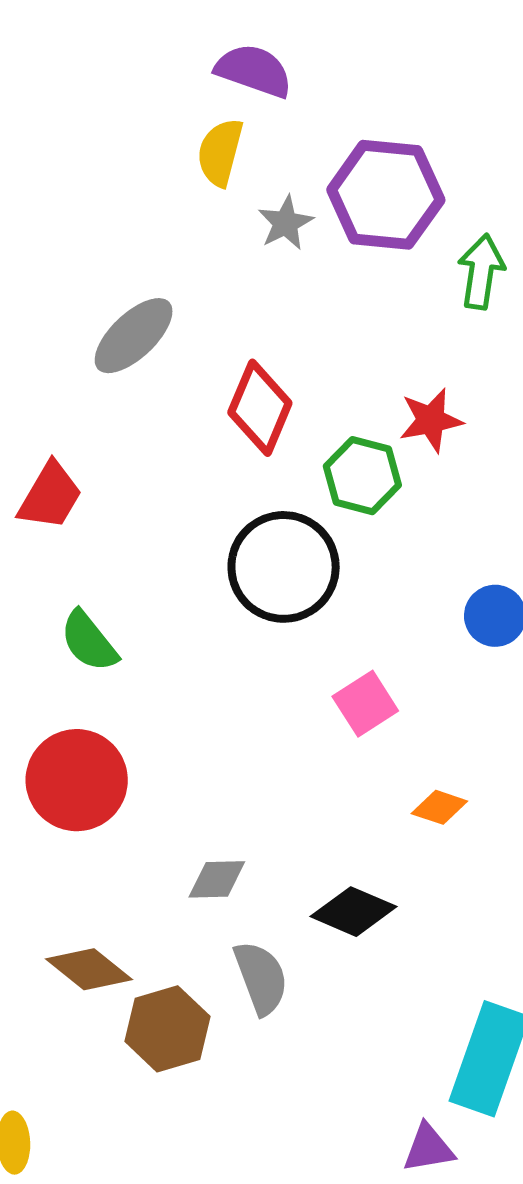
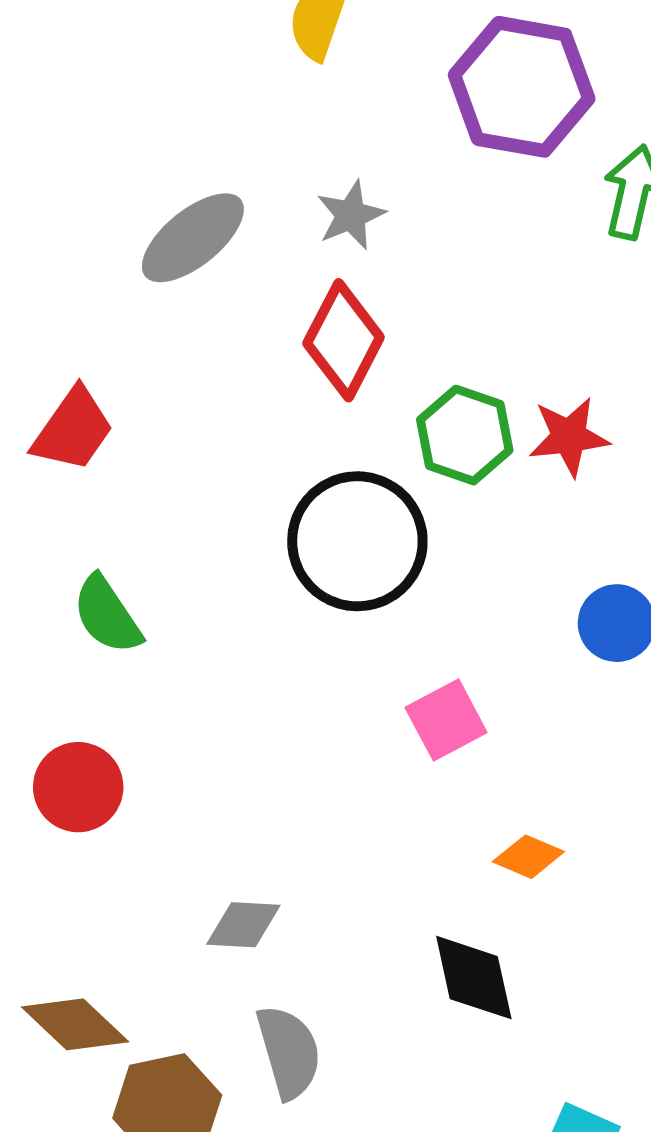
gray star: (286, 223) -> (351, 215), moved
red star: (431, 420) -> (569, 437), moved
red circle: (77, 780) -> (78, 787), size x0.7
black diamond: (354, 912) -> (474, 978), moved, turned 50

